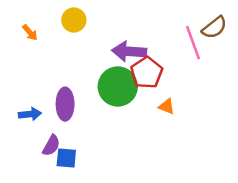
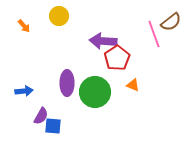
green circle: (118, 86) -> (95, 92), moved
purple ellipse: (65, 104) -> (67, 83), moved

